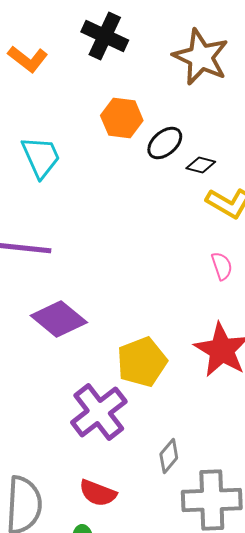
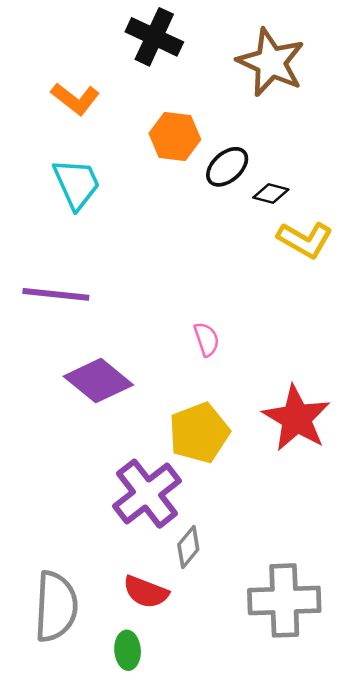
orange L-shape: (28, 59) -> (75, 99), moved
pink semicircle: (222, 266) -> (206, 339), moved
gray diamond: (169, 456) -> (188, 547), moved

